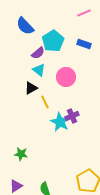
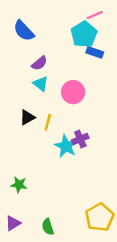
cyan pentagon: (53, 41) -> (84, 34), moved
black triangle: (31, 88) -> (27, 117), moved
yellow line: (45, 102) -> (48, 122), turned 40

